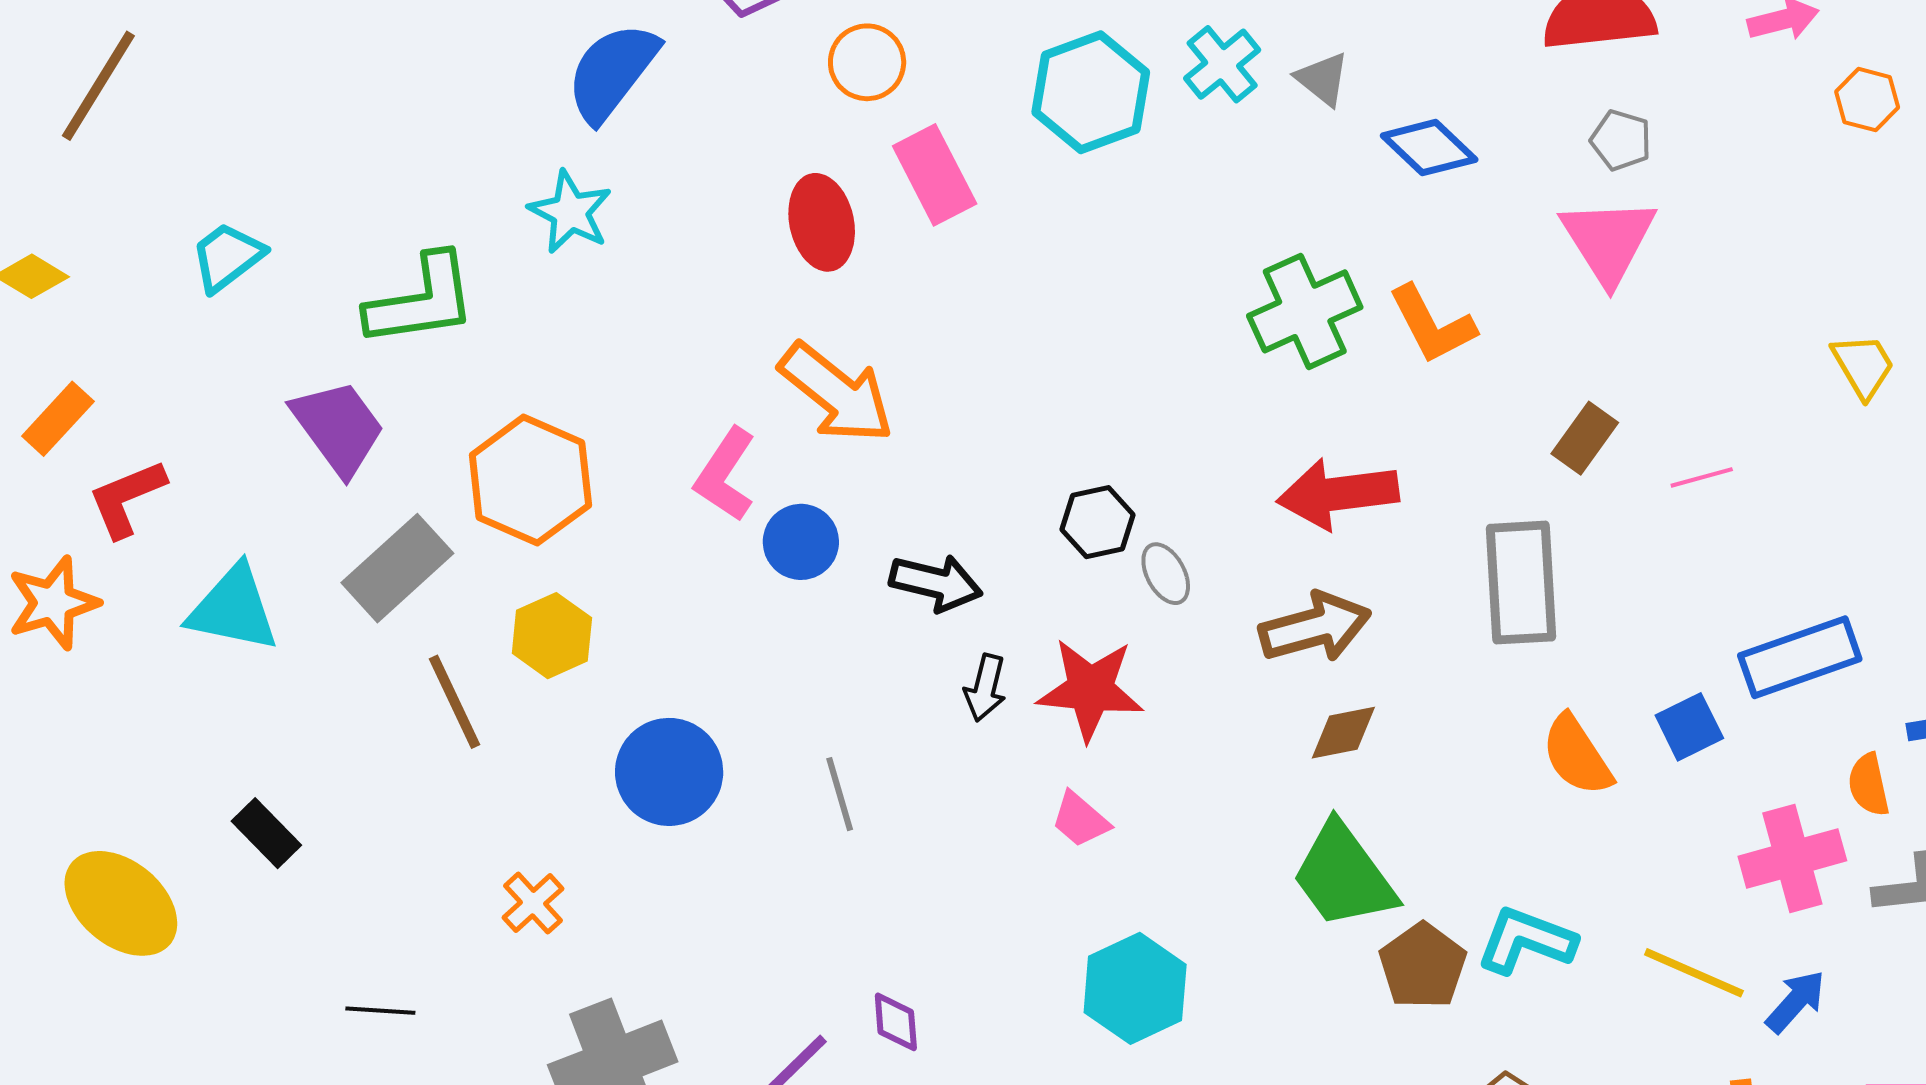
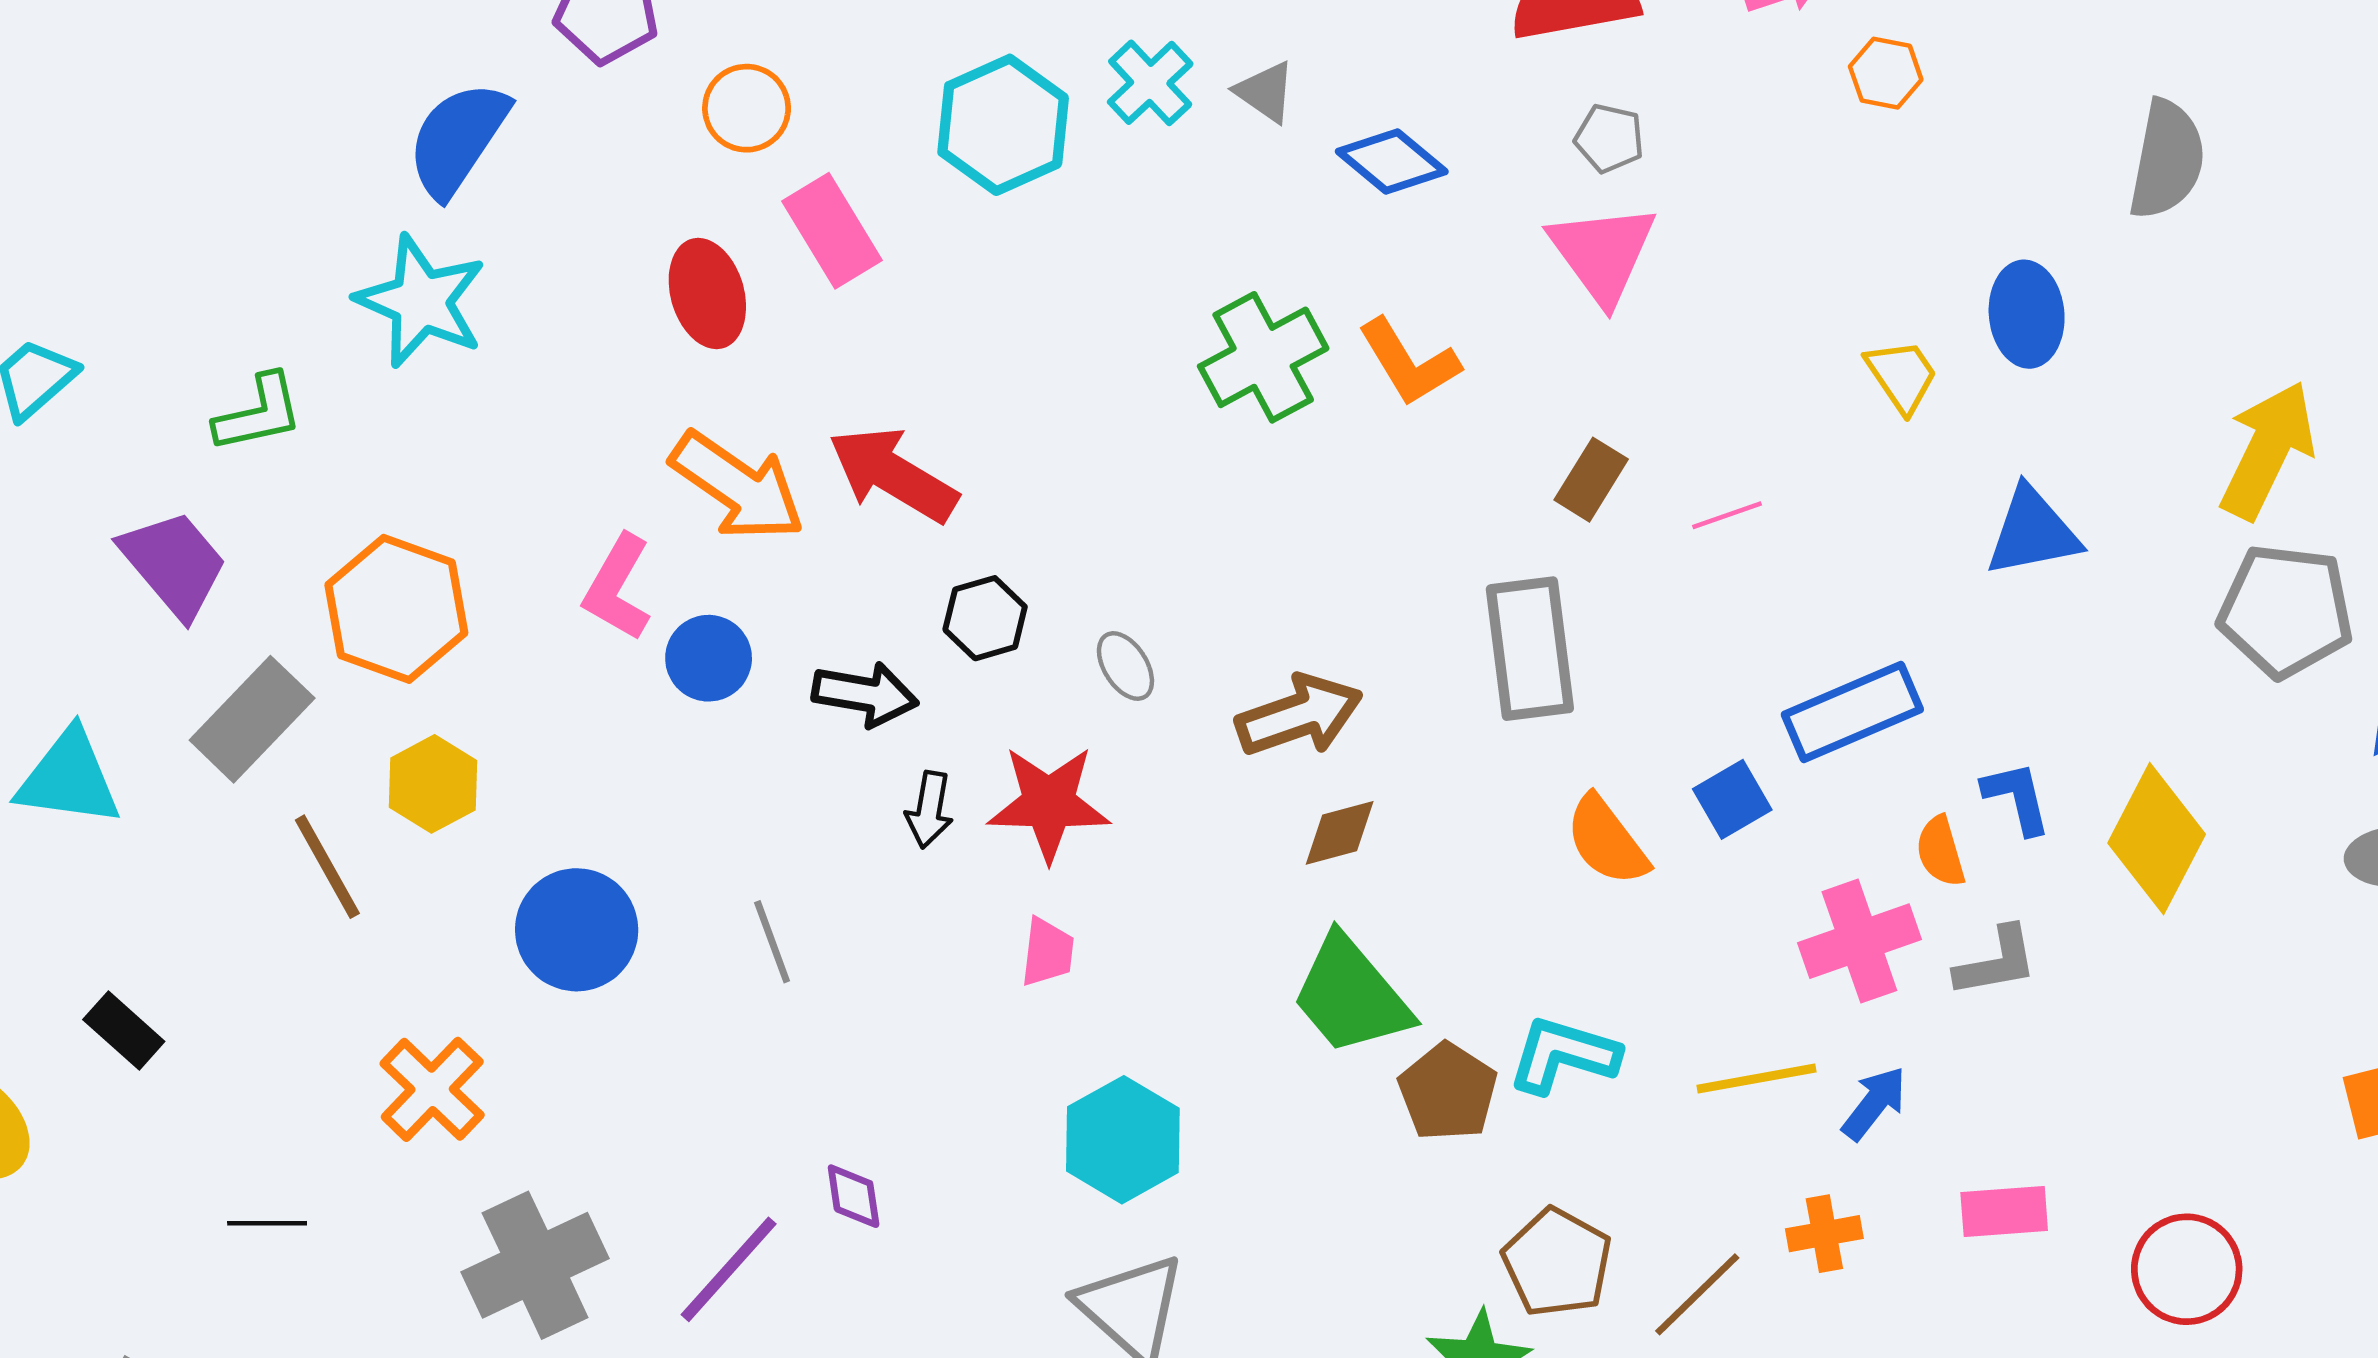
cyan star: (570, 212) -> (421, 301), size x1.4
green L-shape: (421, 300) -> (259, 413), size x0.7
red arrow: (1338, 494) -> (893, 474), moved, turned 42
black hexagon: (1098, 522) -> (985, 618), moved
pink trapezoid: (1080, 820) -> (1047, 952), turned -120
orange cross: (533, 903) -> (432, 1089), size x1.5
yellow line: (1694, 973) -> (1757, 1079), turned -30

